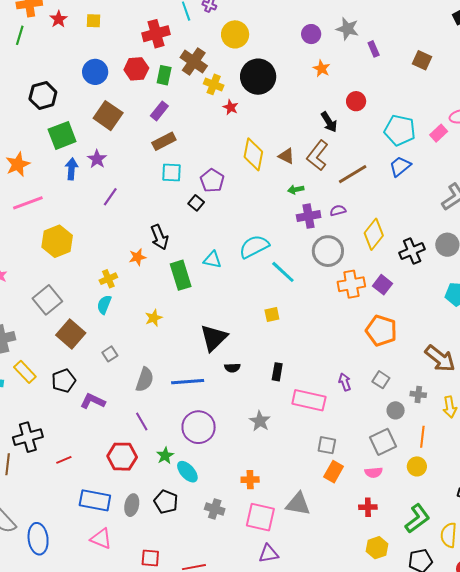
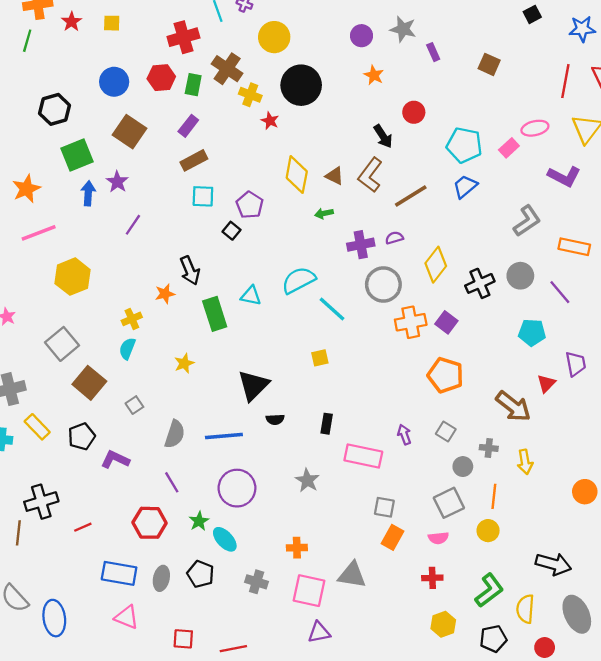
green arrow: (296, 189) -> (324, 213), moved

